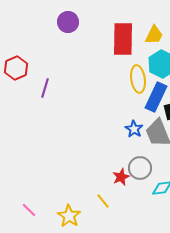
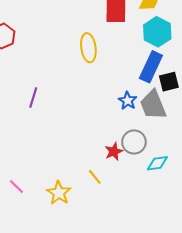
yellow ellipse: (138, 79) -> (88, 48), moved
purple line: (45, 88) -> (33, 97), moved

